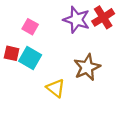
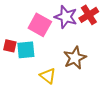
pink square: (30, 27) -> (40, 25), moved, size x1.6
cyan square: (30, 58) -> (26, 50), turned -36

